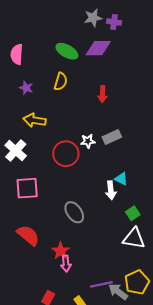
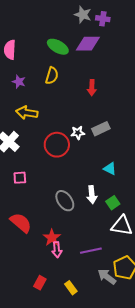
gray star: (93, 18) -> (83, 15), turned 30
pink square: (27, 188) -> (20, 178), size x0.6
white arrow: (111, 190) -> (92, 195), moved
green square: (133, 213) -> (113, 203), moved
purple line: (101, 284) -> (91, 251), moved

